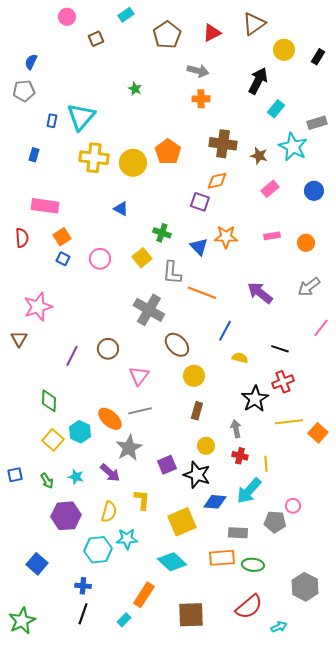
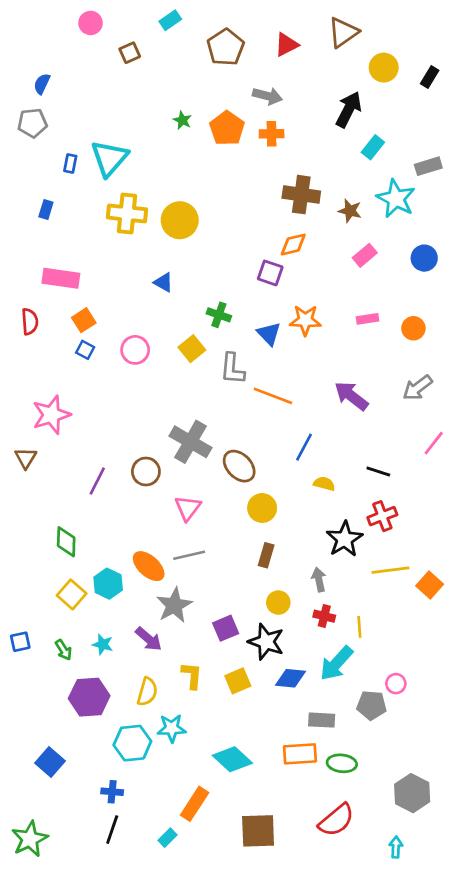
orange pentagon: (168, 152) -> (227, 128), moved
gray cross: (149, 310) -> (190, 442), moved
yellow square: (182, 522) -> (238, 681), moved, size x0.7
cyan arrow: (279, 627) -> (396, 847), moved, turned -63

